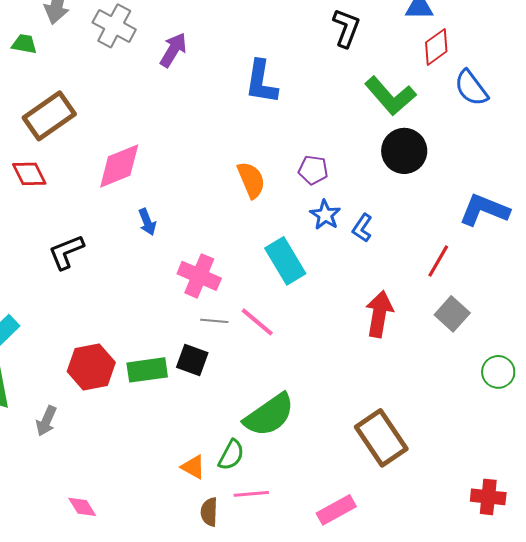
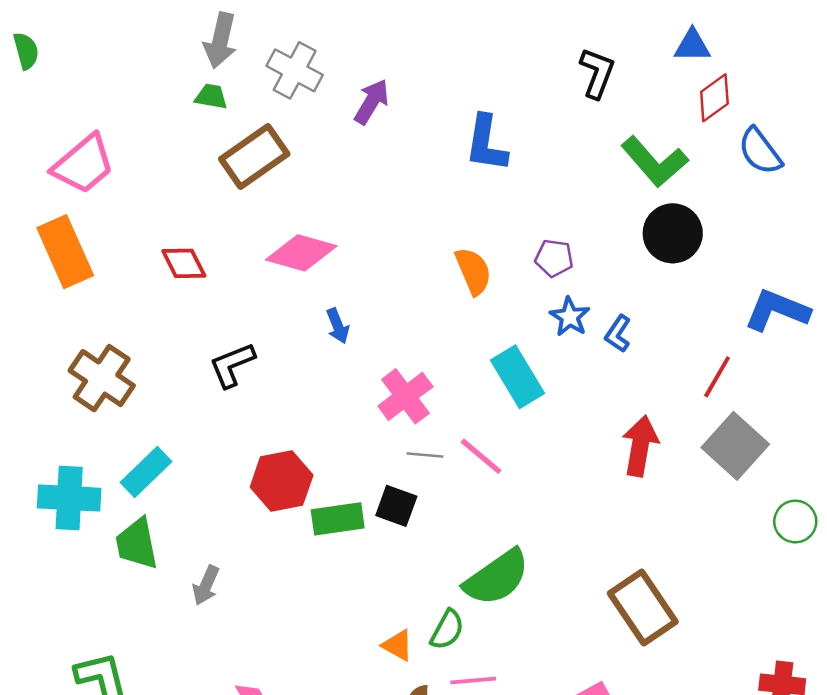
green trapezoid: (24, 44) -> (211, 96), moved
brown rectangle: (49, 116) -> (254, 156), moved
pink diamond: (119, 166) -> (301, 253), turned 38
pink cross: (199, 276) -> (405, 396), turned 30
gray square: (452, 314) -> (735, 446), size x1.4
red hexagon: (91, 367) -> (282, 481), moved

